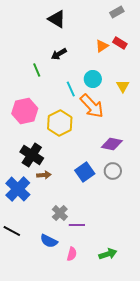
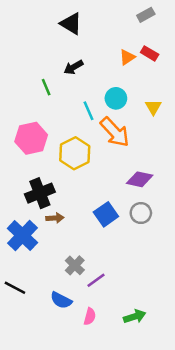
black cross: (32, 155) -> (40, 193), turned 35
purple line: (77, 225) -> (96, 280), turned -35

